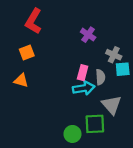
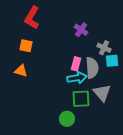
orange square: (27, 52) -> (26, 46), turned 32
gray semicircle: (100, 77) -> (92, 68), size x1.5
green square: (95, 124) -> (81, 99), moved

